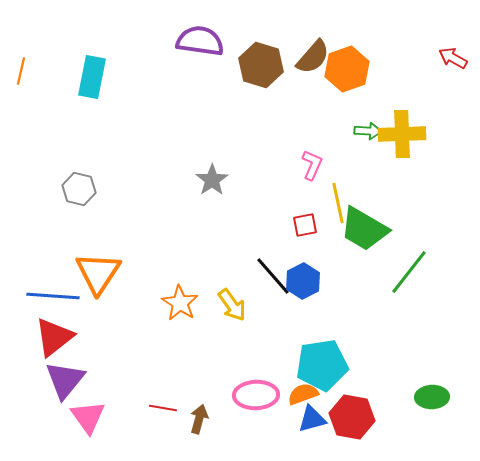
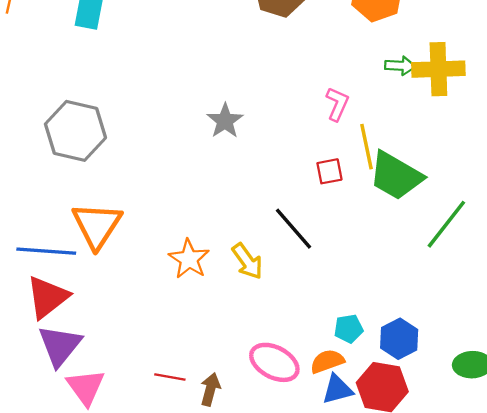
gray hexagon: (79, 189) -> (75, 131), size x1.6
blue hexagon: (303, 281) -> (399, 339), moved
cyan pentagon: (322, 365) -> (349, 329), size x0.5
pink ellipse: (256, 395) -> (274, 362), turned 30

